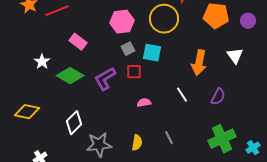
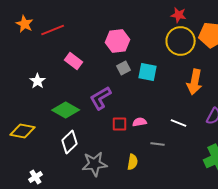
yellow circle: (164, 19) -> (181, 41), moved
red square: (134, 72) -> (120, 124), moved
green diamond: (70, 76) -> (66, 110), moved
white line: (182, 95) -> (179, 123), moved, turned -35
gray line: (169, 138) -> (158, 144), moved, turned -56

